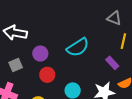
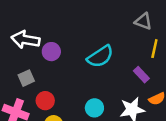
purple circle: (40, 54) -> (51, 52), moved
red circle: (47, 75) -> (45, 101), moved

